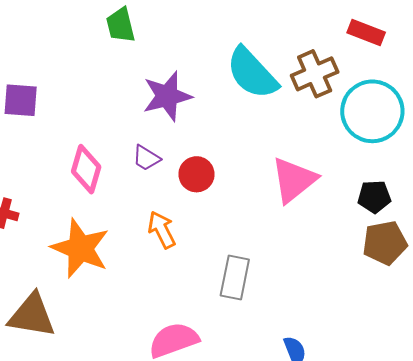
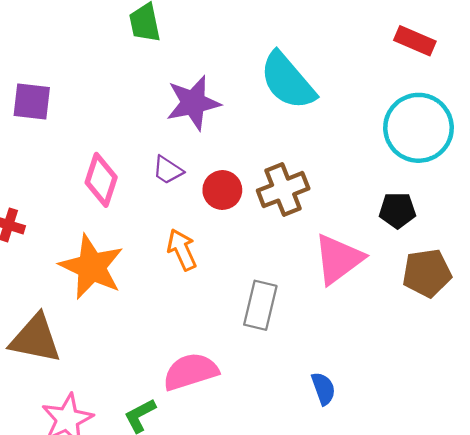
brown cross: (315, 74) -> (283, 190), moved
pink triangle: (294, 180) -> (338, 259), moved
black pentagon: (374, 197) -> (397, 210), moved

